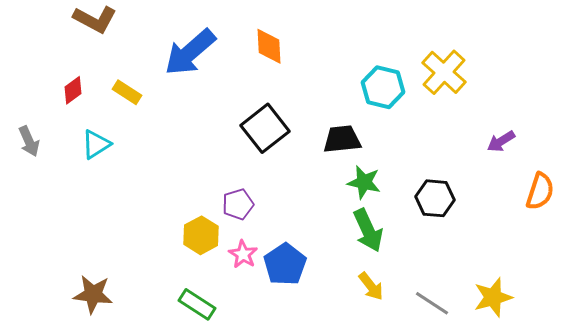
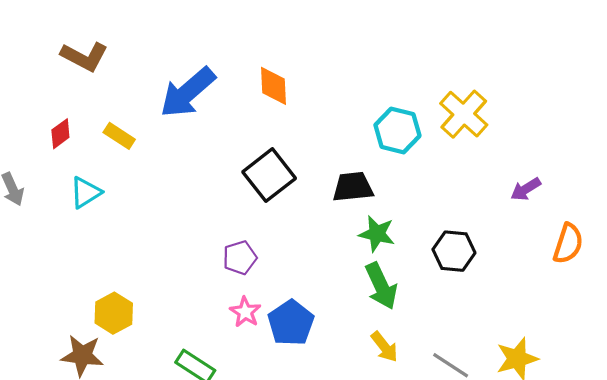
yellow hexagon: (201, 235) -> (114, 313), moved

